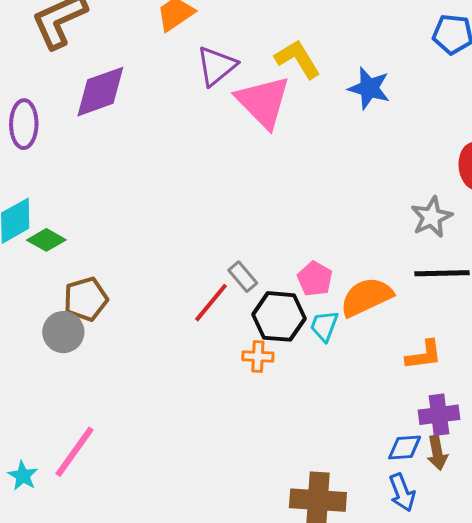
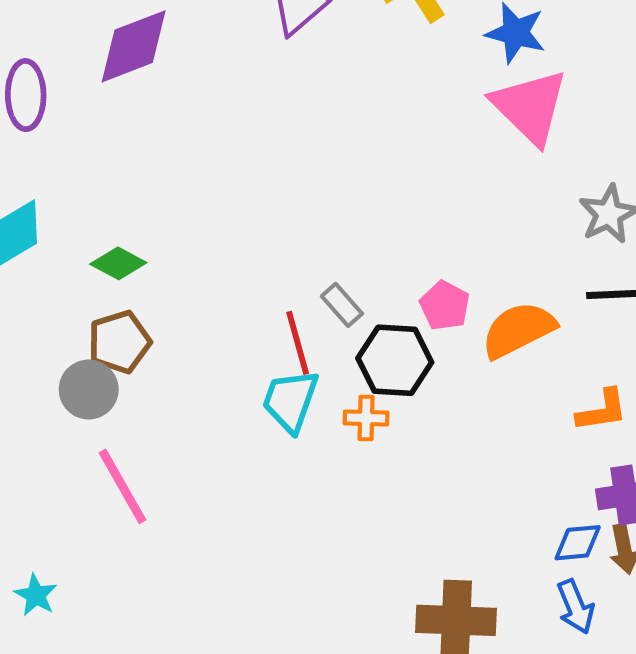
pink triangle: (263, 102) -> (530, 107), moved
green diamond: (46, 240) -> (118, 263), moved
red line: (211, 303) -> (298, 343), turned -54
cyan trapezoid: (324, 326) -> (290, 401), moved, size x1.4
pink line: (74, 452) -> (123, 486), moved, turned -64

